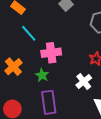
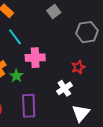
green star: (42, 75) -> (16, 76), moved

